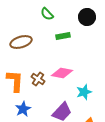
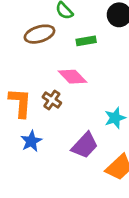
brown ellipse: (21, 42) -> (39, 34), moved
pink diamond: (62, 73) -> (72, 77), moved, turned 35

